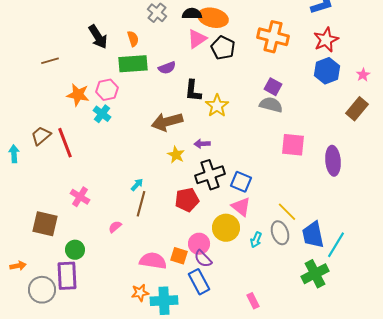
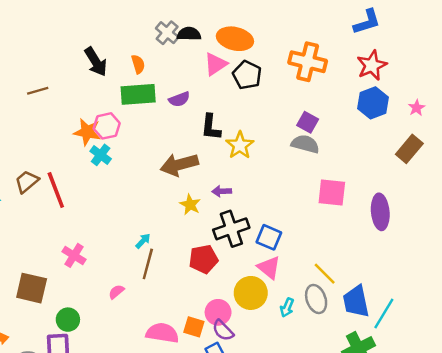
black semicircle: (192, 14) -> (189, 34), moved
orange star: (78, 95) -> (87, 132), moved

